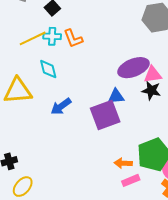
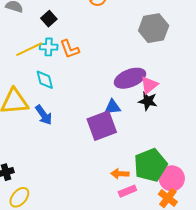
pink triangle: (153, 75) -> (149, 85), turned -30
blue arrow: (61, 106) -> (44, 115), moved, turned -90

